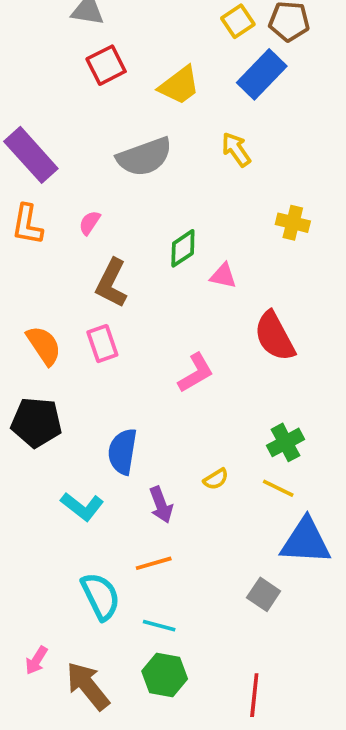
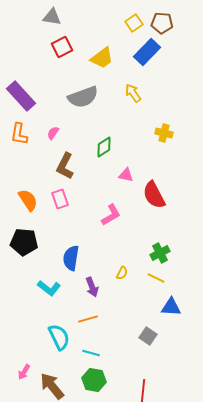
pink triangle: (223, 276) -> (126, 175), moved
yellow semicircle: (216, 479) -> (122, 273), turned -32
blue triangle: (306, 541) -> (171, 307), size x0.7

